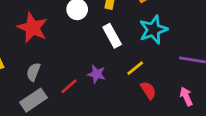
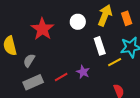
yellow line: (135, 68) -> (115, 62), moved
gray semicircle: (33, 72) -> (29, 61), moved

